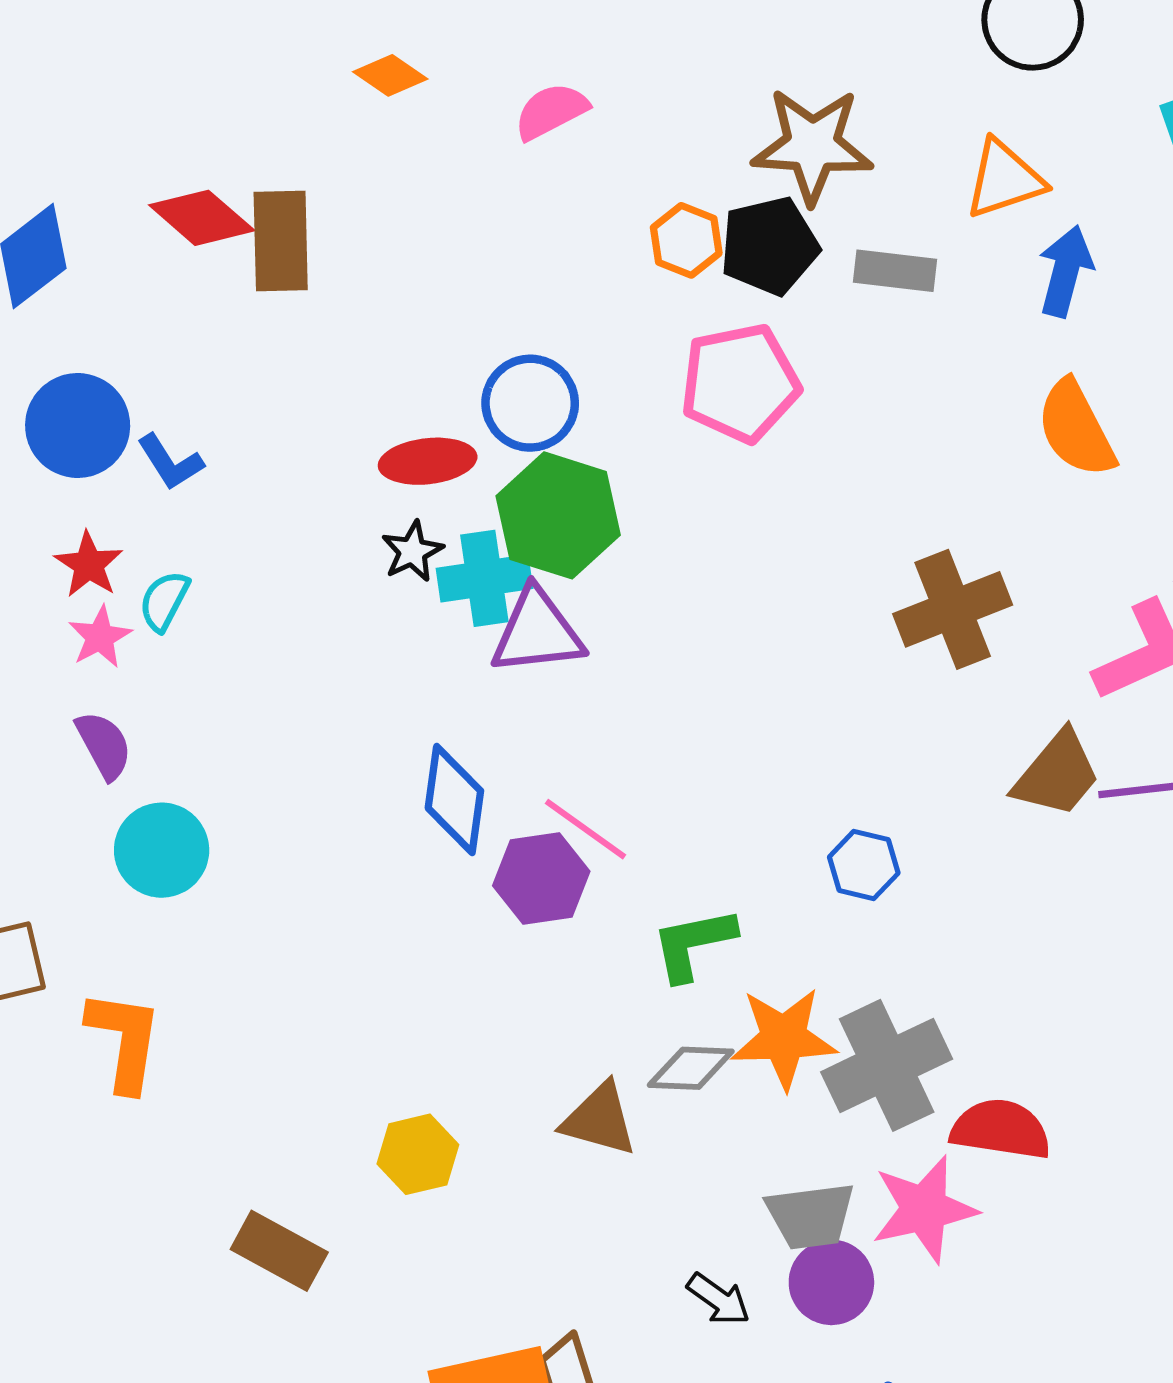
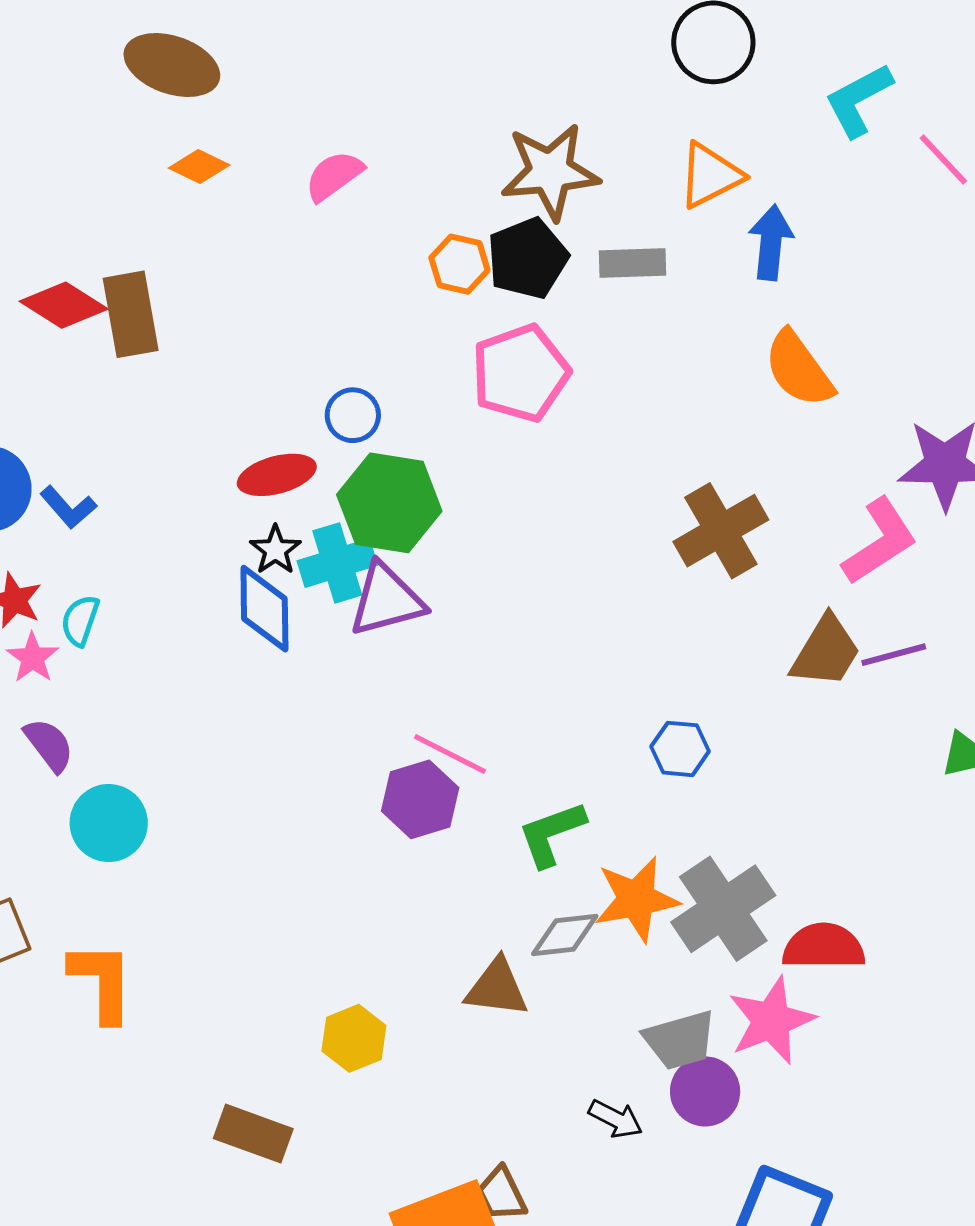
blue circle: (530, 403) -> (353, 415), size x0.7
blue diamond: (454, 800) -> (264, 609), moved

